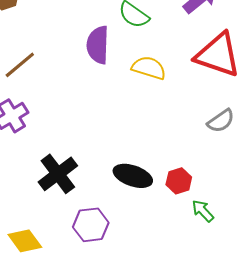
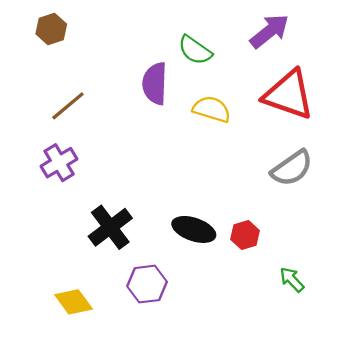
gray semicircle: (221, 121) -> (292, 168), size x1.4
green arrow: (203, 211) -> (292, 280), moved

